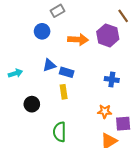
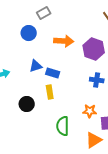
purple hexagon: (108, 35) -> (94, 49), moved
black circle: (32, 104) -> (27, 104), moved
green semicircle: (60, 132) -> (63, 126), moved

